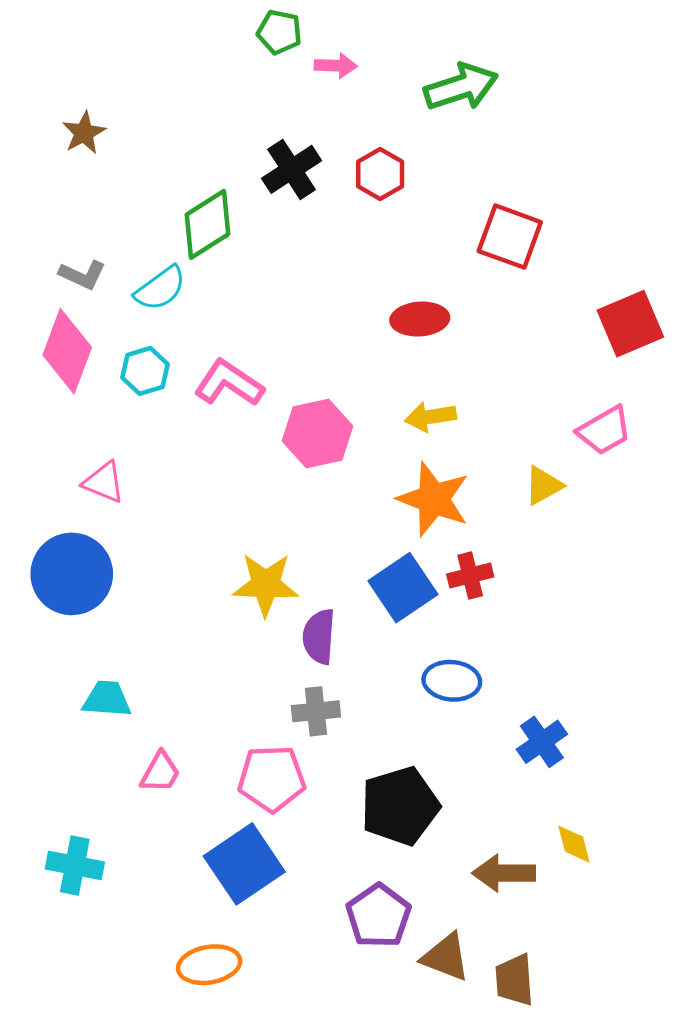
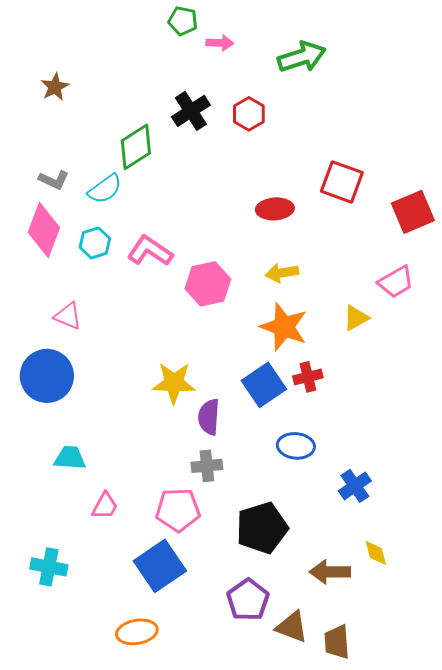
red square: (510, 237) -> (342, 182), moved

